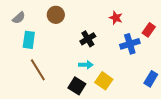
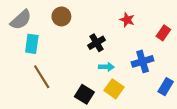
gray semicircle: (19, 18) -> (21, 20), size x1.5
blue cross: (130, 44) -> (143, 61), moved
cyan arrow: (86, 65) -> (106, 67), moved

